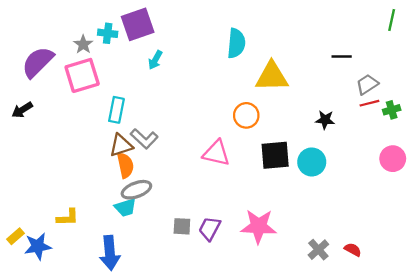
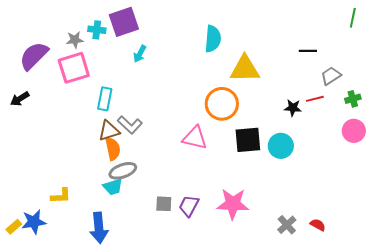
gray star: (83, 44) -> (75, 40), turned 30
red line: (369, 103) -> (315, 99), moved
orange circle: (246, 115) -> (222, 104), size x1.4
pink circle: (393, 159) -> (354, 131), moved
yellow rectangle: (16, 236) -> (14, 227), moved

